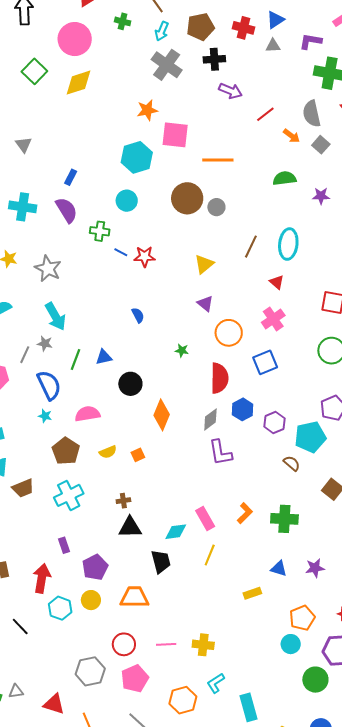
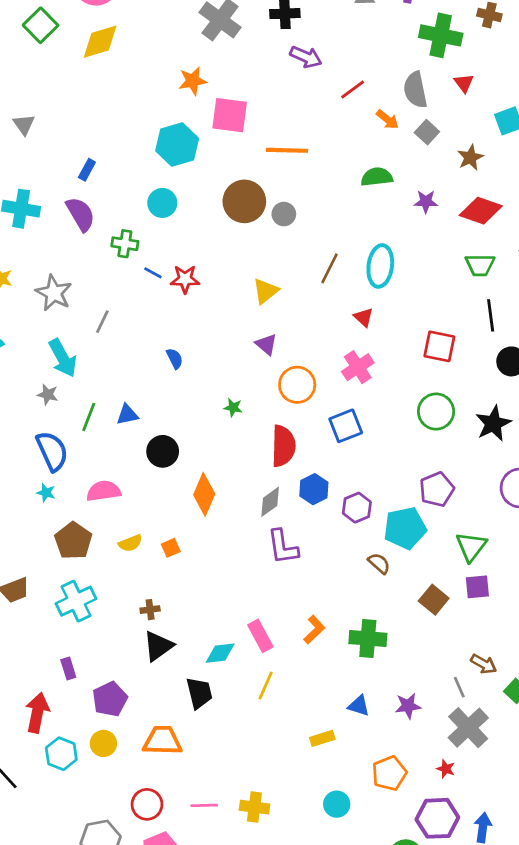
gray line: (25, 355) -> (102, 322), moved
black triangle: (130, 527) -> (158, 646), turned -35
cyan circle: (291, 644) -> (337, 804), moved

